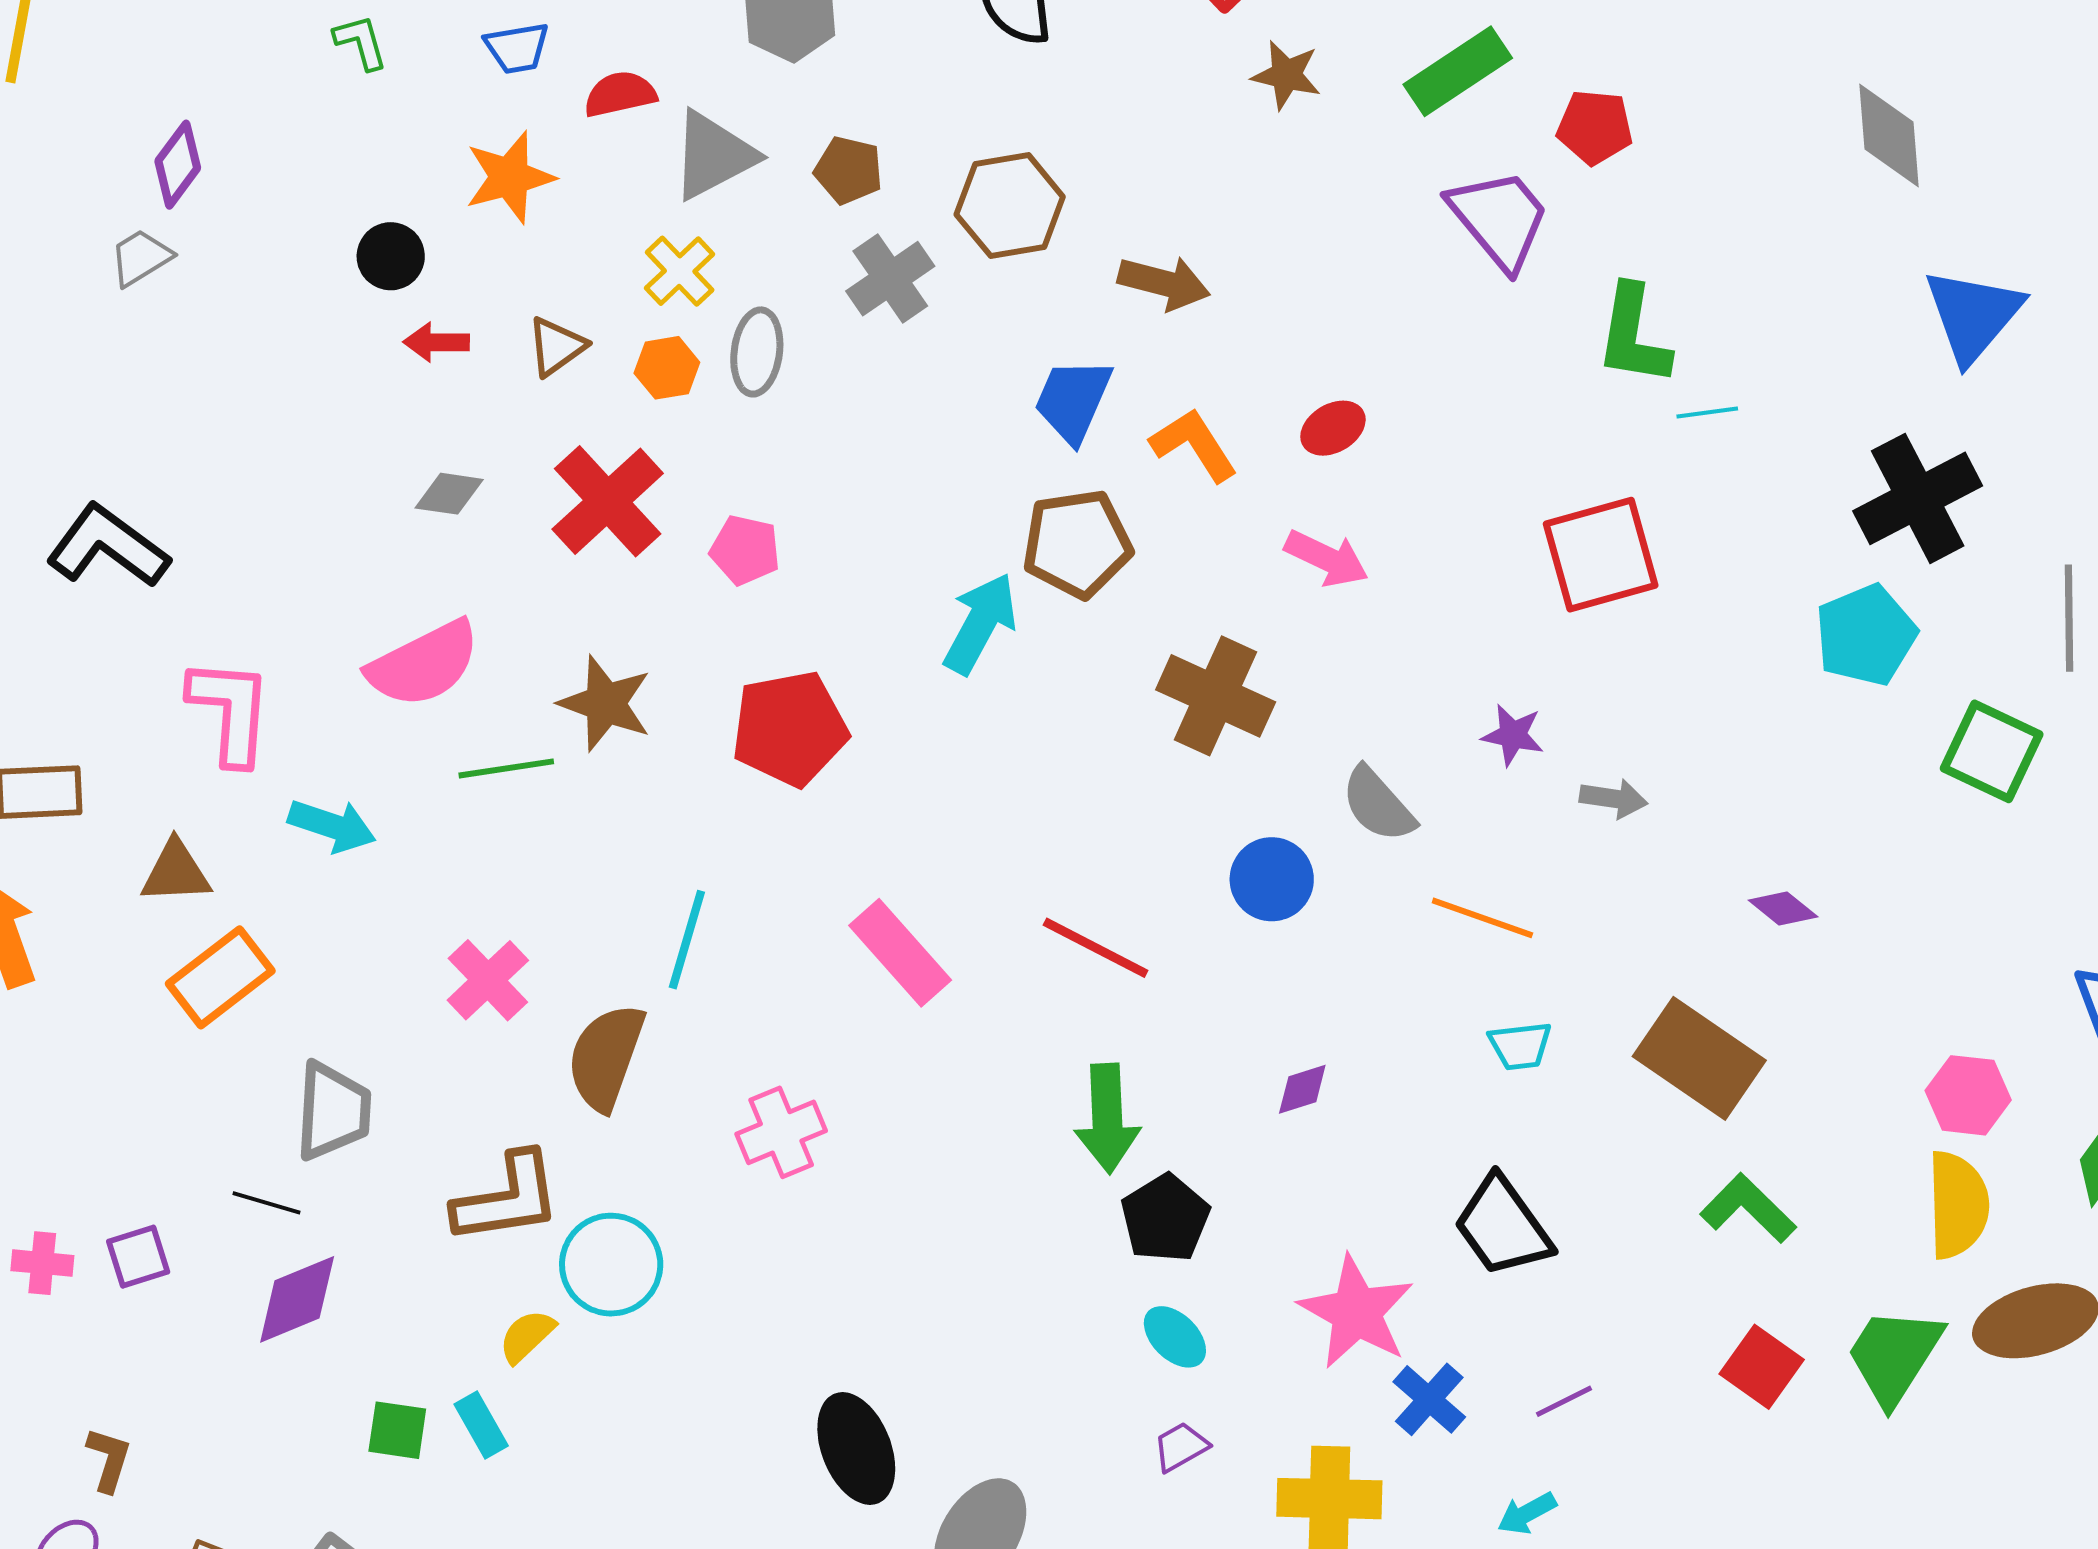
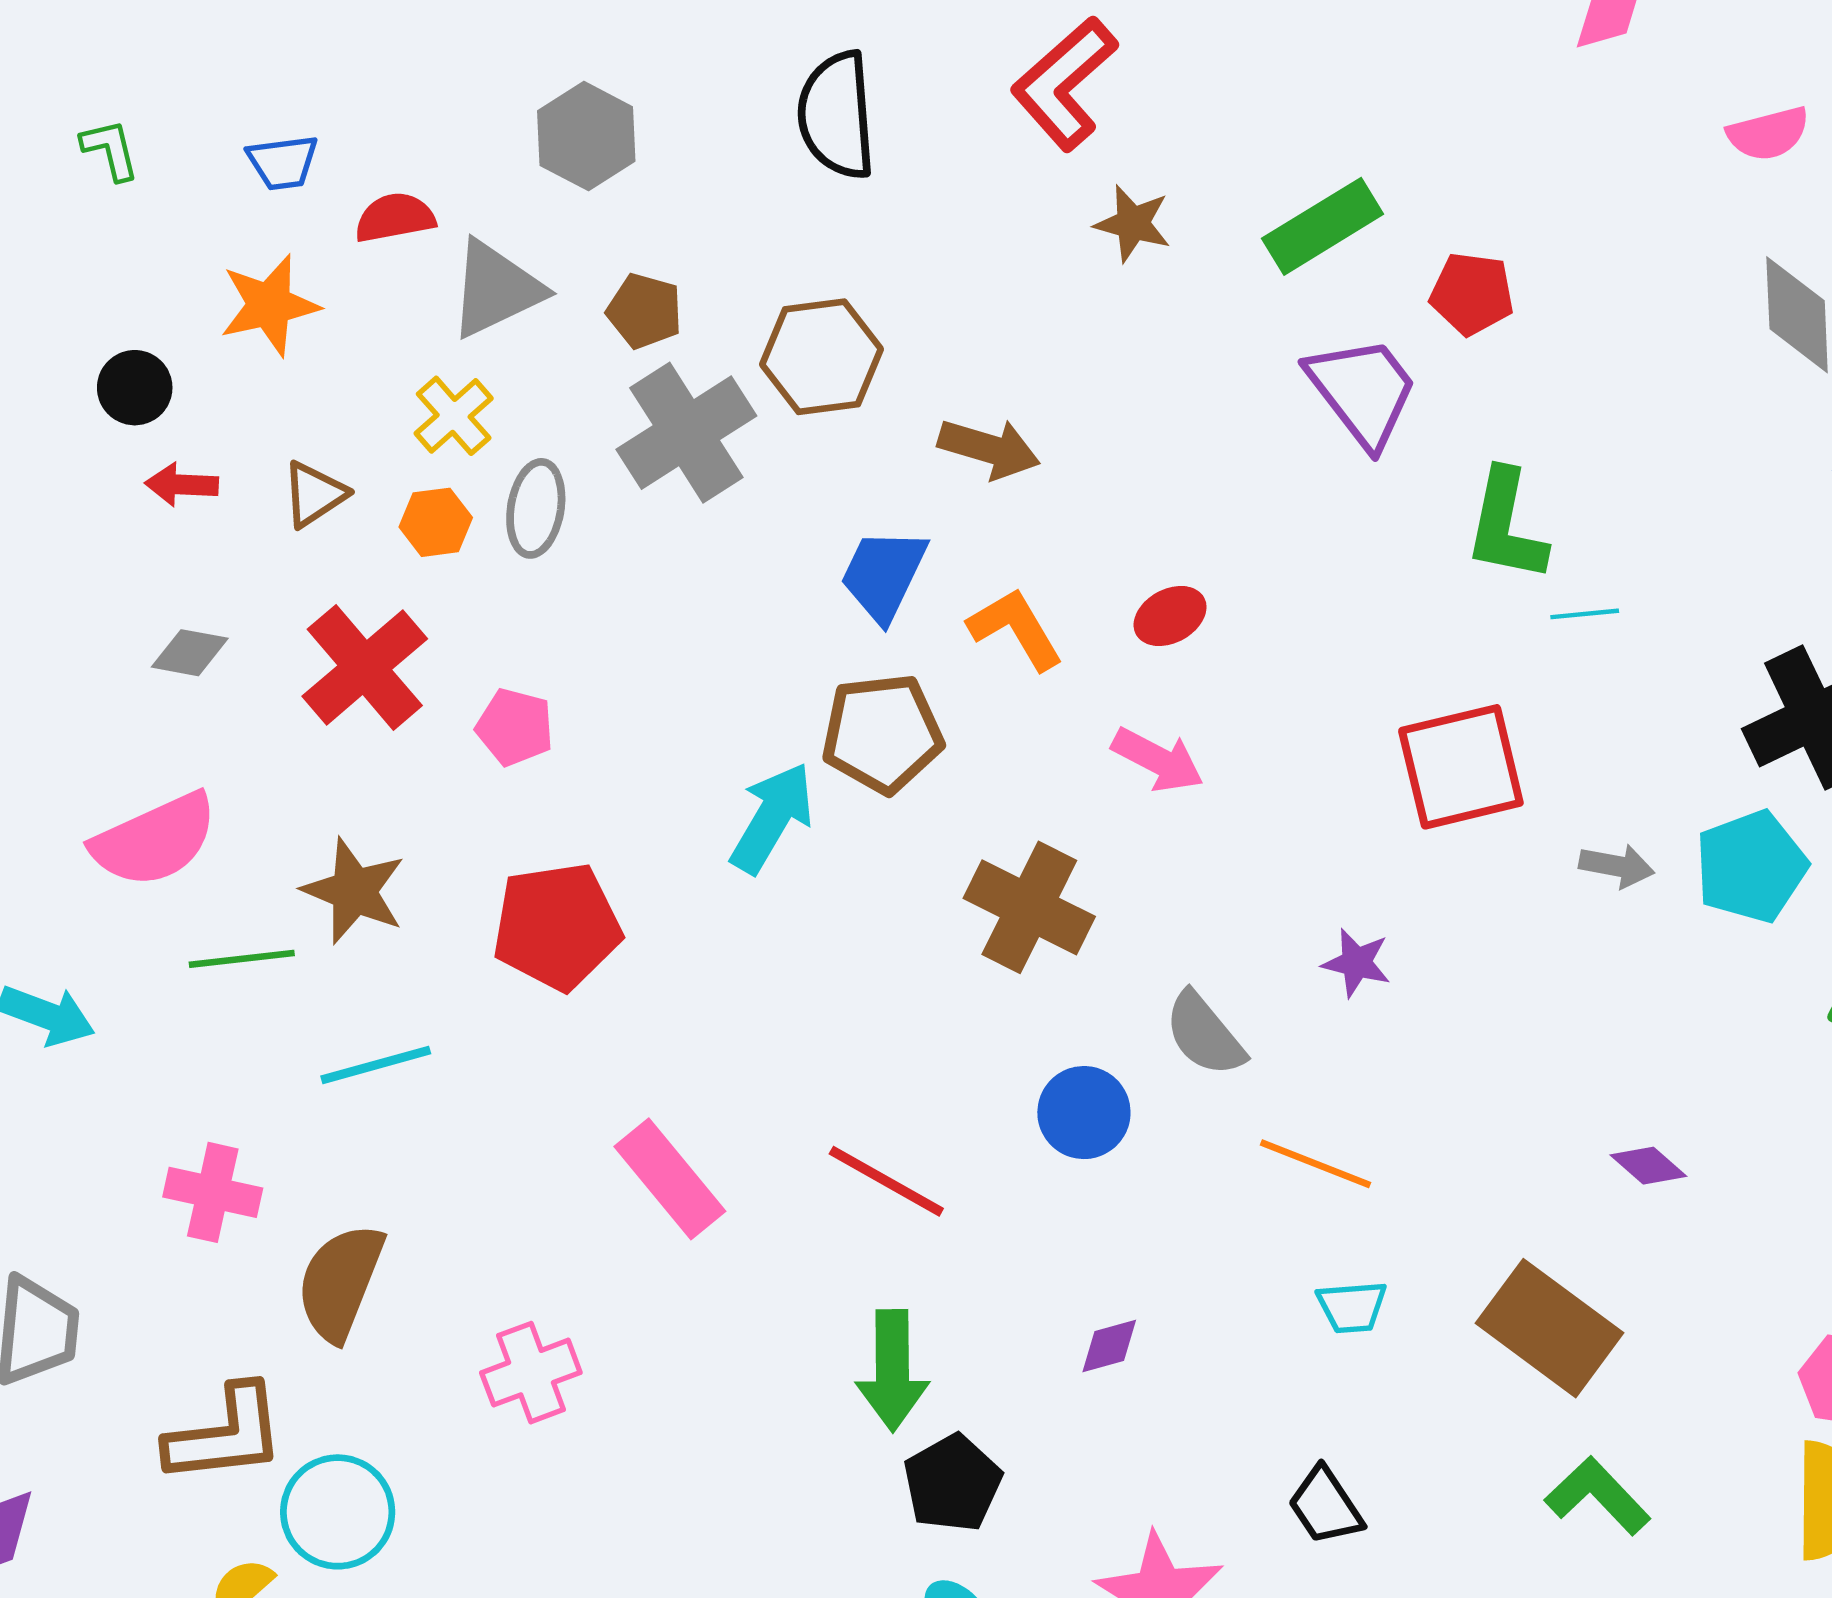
gray cross: (890, 279) -> (686, 433), size x1.4
gray arrow: (1613, 799) -> (1617, 866), moved
cyan line: (687, 940) -> (376, 1065), moved, turned 56
pink cross: (488, 980) -> (213, 1192), turned -36
black trapezoid: (1503, 1226) -> (1325, 1506), size x0.7

